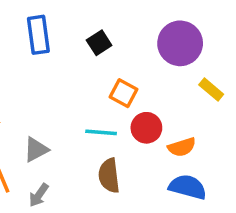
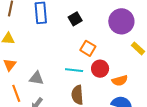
gray triangle: (36, 150) -> (36, 78), turned 35

